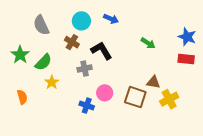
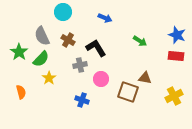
cyan circle: (81, 21) -> (63, 12), moved
gray semicircle: (41, 25) -> (42, 36), moved
pink circle: (105, 93) -> (101, 79), moved
yellow cross: (169, 99) -> (174, 96), moved

